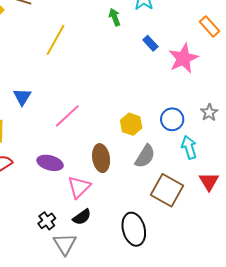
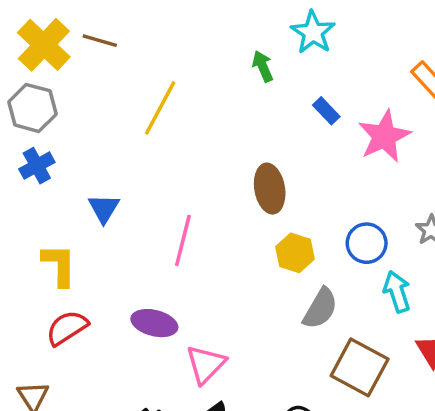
pink line: (67, 116) -> (183, 240), turned -32
brown ellipse: (101, 158) -> (270, 189), moved

